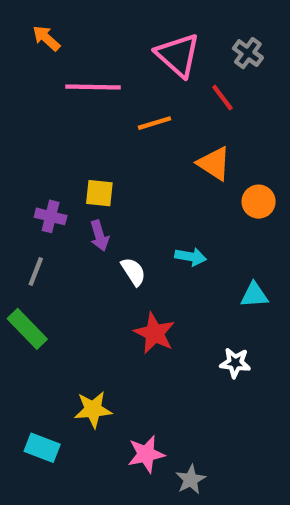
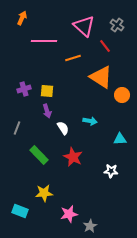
orange arrow: (46, 38) -> (22, 18), turned 72
orange triangle: (214, 163) -> (101, 77), size x1.4
purple cross: (51, 216) -> (24, 89), moved, turned -32
green rectangle: (27, 329) -> (39, 155), moved

